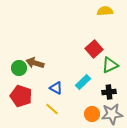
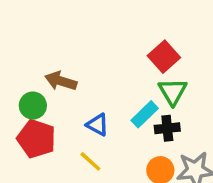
green triangle: (110, 65) -> (173, 92), moved, turned -36
green circle: (19, 68) -> (33, 106), moved
black cross: (109, 92) -> (167, 128), moved

